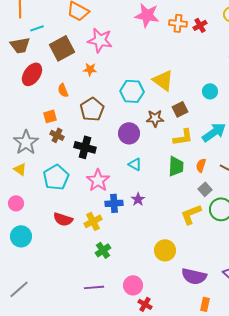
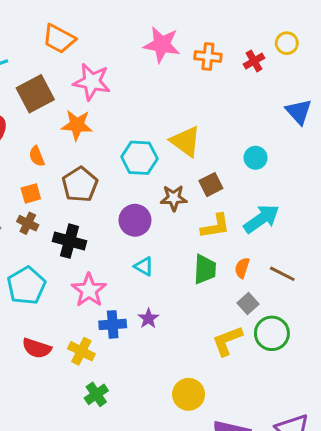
red cross: (200, 25) -> (254, 61), moved
orange star: (90, 69) -> (77, 125), size x1.5
orange square: (50, 116) -> (31, 193), moved
yellow cross: (93, 221) -> (81, 351), turned -36

